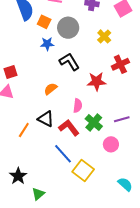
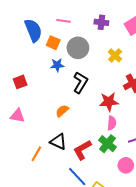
black L-shape: (69, 62) -> (80, 82), turned 65
red square: (10, 72) -> (20, 82), moved
pink semicircle: (78, 106) -> (112, 123), moved
red L-shape: (69, 128) -> (82, 150), turned -80

